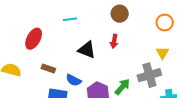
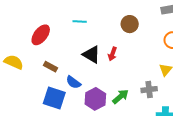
red arrow: (114, 41) -> (113, 54), moved
gray cross: (149, 75) -> (149, 90), size x0.7

